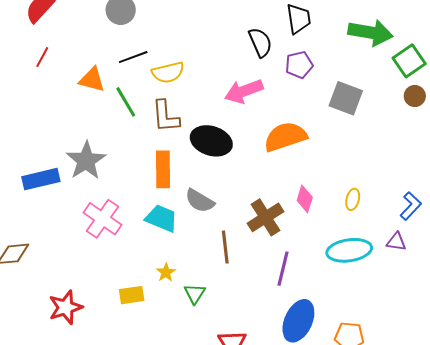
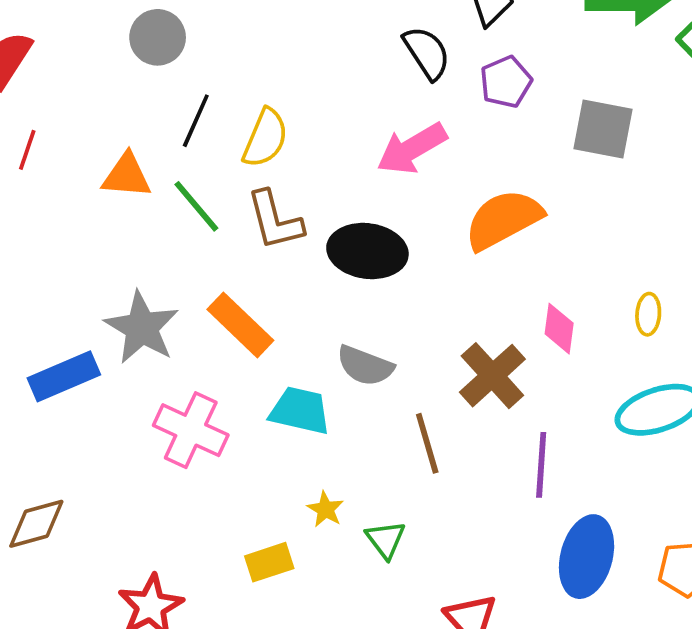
black line: (133, 57) -> (196, 121), turned -36
yellow semicircle: (168, 72) -> (265, 138), turned -44
orange rectangle: (163, 169) -> (240, 325), moved, turned -36

